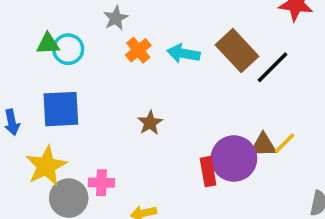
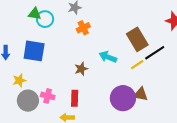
cyan arrow: (183, 53) -> (108, 57), moved
yellow line: (285, 143) -> (137, 65), moved
yellow star: (46, 166) -> (19, 80), size x0.6
red rectangle: (208, 172) -> (75, 98), moved

